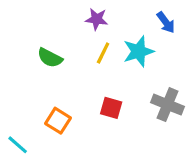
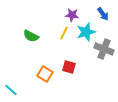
purple star: (97, 19) -> (72, 15), moved
gray cross: (167, 105) -> (104, 49), moved
orange square: (58, 121) -> (45, 74), moved

